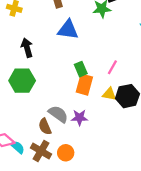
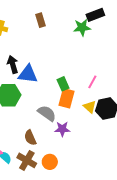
blue triangle: (68, 30) -> (28, 74), moved
yellow triangle: (109, 94) -> (90, 107), turned 32
gray semicircle: (58, 114) -> (47, 113), moved

